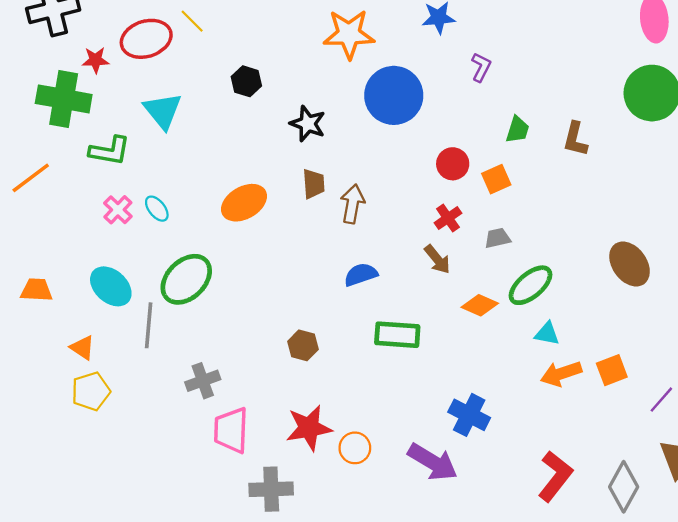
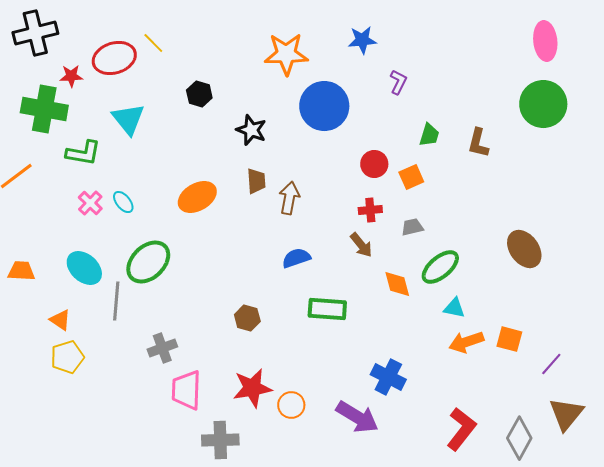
red cross: (448, 218) -> (370, 210), turned 30
orange diamond: (480, 305) -> (397, 284), turned 52
orange square: (612, 370) -> (509, 339), turned 36

